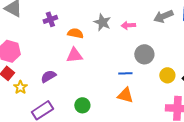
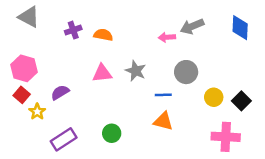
gray arrow: (163, 16) -> (192, 26), moved
gray star: (102, 22) -> (136, 71), moved
orange semicircle: (75, 33) -> (103, 35), moved
purple semicircle: (48, 76) -> (60, 92), moved

